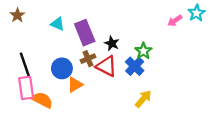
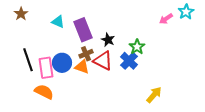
orange triangle: (75, 85) -> (82, 67), moved, turned 49
pink rectangle: (26, 88) -> (46, 68), moved
yellow arrow: (143, 99) -> (154, 95), moved

